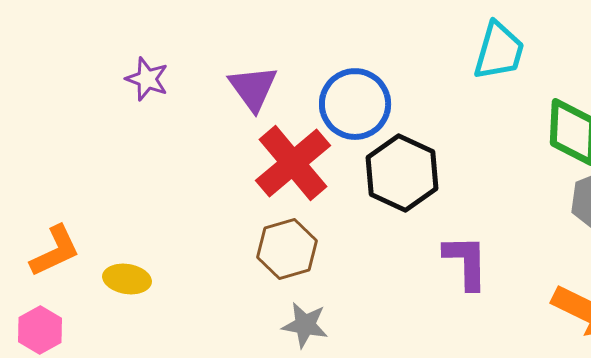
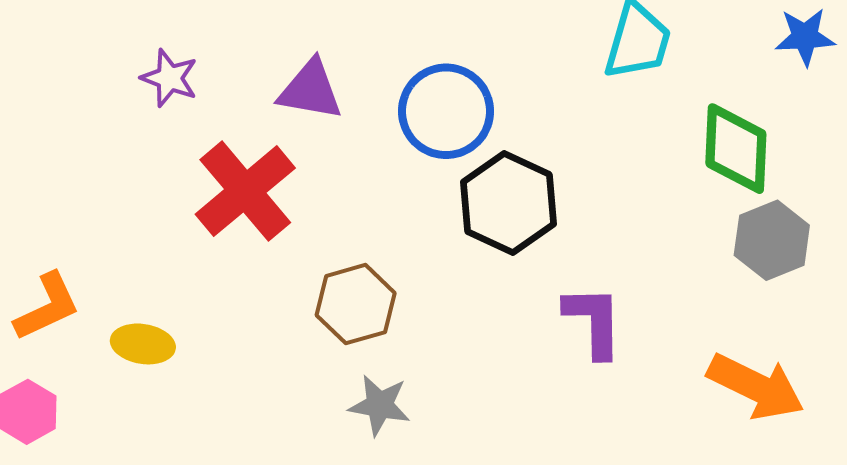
purple triangle: (253, 88) -> (310, 90), turned -44
red cross: (293, 163) -> (245, 191), moved

